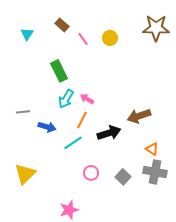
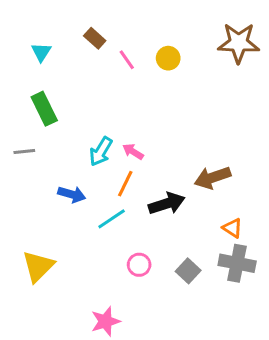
green rectangle: (59, 71) -> (44, 109), moved
gray line: (23, 112) -> (24, 152), moved

